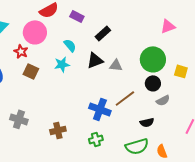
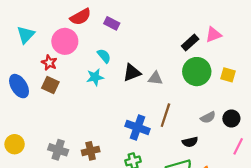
black rectangle: (103, 33) -> (190, 42), moved
brown square: (31, 71) -> (50, 85), moved
yellow square: (181, 71) -> (228, 75), moved
black circle: (153, 83) -> (231, 118), moved
brown line: (125, 98) -> (165, 115), turned -35
gray cross: (19, 119) -> (58, 150), moved

